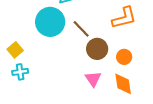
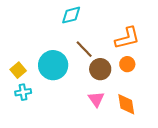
cyan circle: (50, 22) -> (53, 65), moved
orange circle: (124, 57) -> (127, 64), moved

